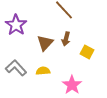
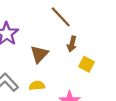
brown arrow: (66, 39) -> (72, 44), moved

